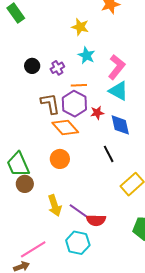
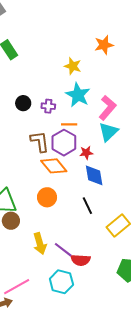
cyan star: (86, 55) -> (78, 95), size x1.4
purple cross: (57, 68) -> (48, 106), turned 32
cyan triangle: (118, 91) -> (108, 132), turned 45
blue diamond: (120, 125) -> (94, 175), moved
black line: (109, 154) -> (87, 206), moved

